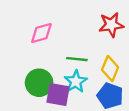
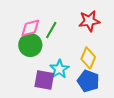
green line: (77, 59) -> (51, 30), moved, turned -66
green circle: (39, 83) -> (30, 45), moved

